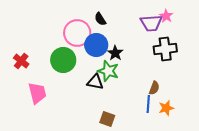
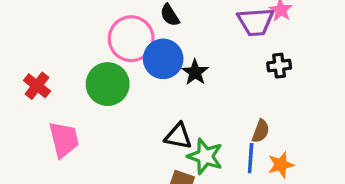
black cross: (165, 49) -> (279, 66), size x0.6
green star: (108, 71) -> (205, 156), moved
black triangle: (95, 82) -> (178, 136), moved

